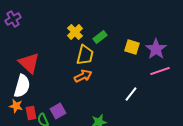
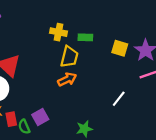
yellow cross: (75, 32) -> (59, 32), turned -35
green rectangle: (100, 37) -> (85, 37), turned 40

